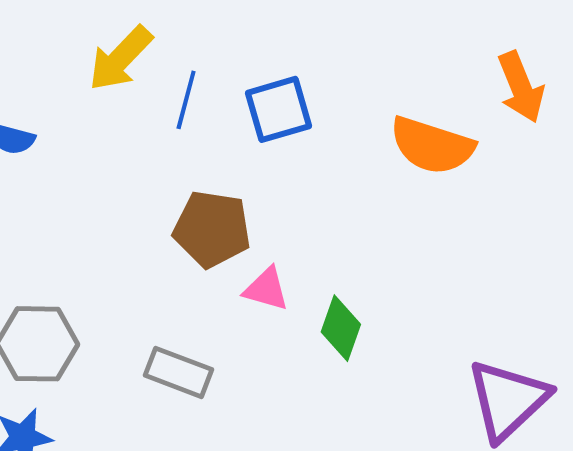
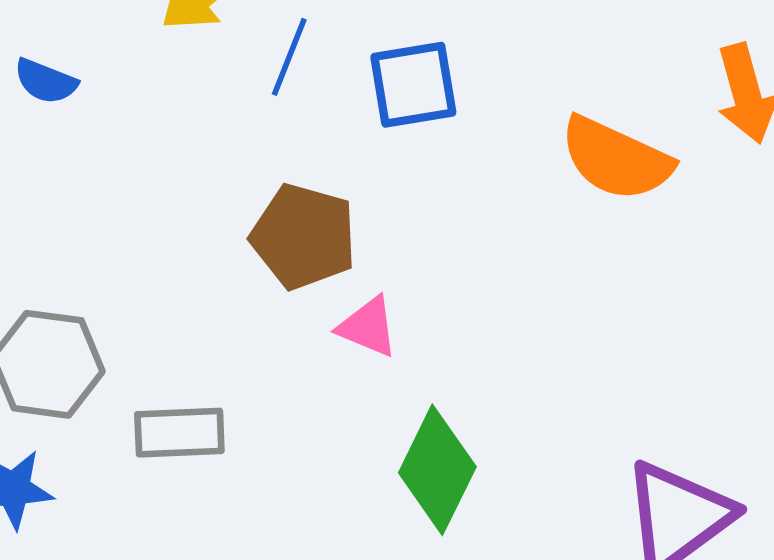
green diamond: (341, 328) -> (437, 470), moved, size x1.4
gray rectangle: (178, 372) -> (179, 433), moved, turned -30

